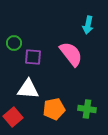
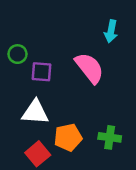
red square: (13, 117) -> (38, 154), moved

